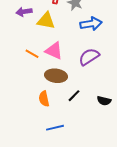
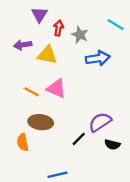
purple semicircle: (89, 57) -> (100, 122), moved
brown ellipse: (56, 76) -> (41, 122), moved
orange semicircle: (44, 99) -> (23, 142), moved

